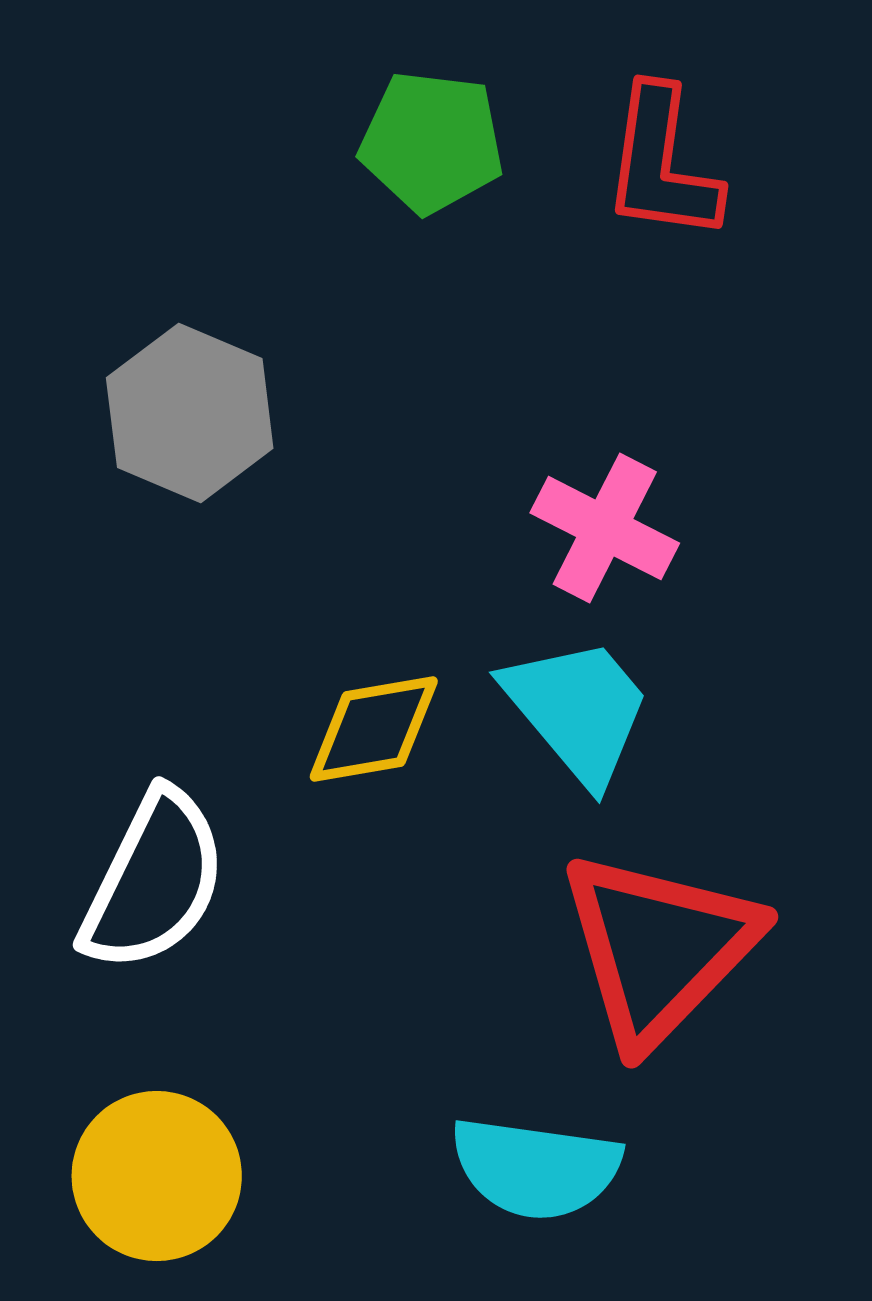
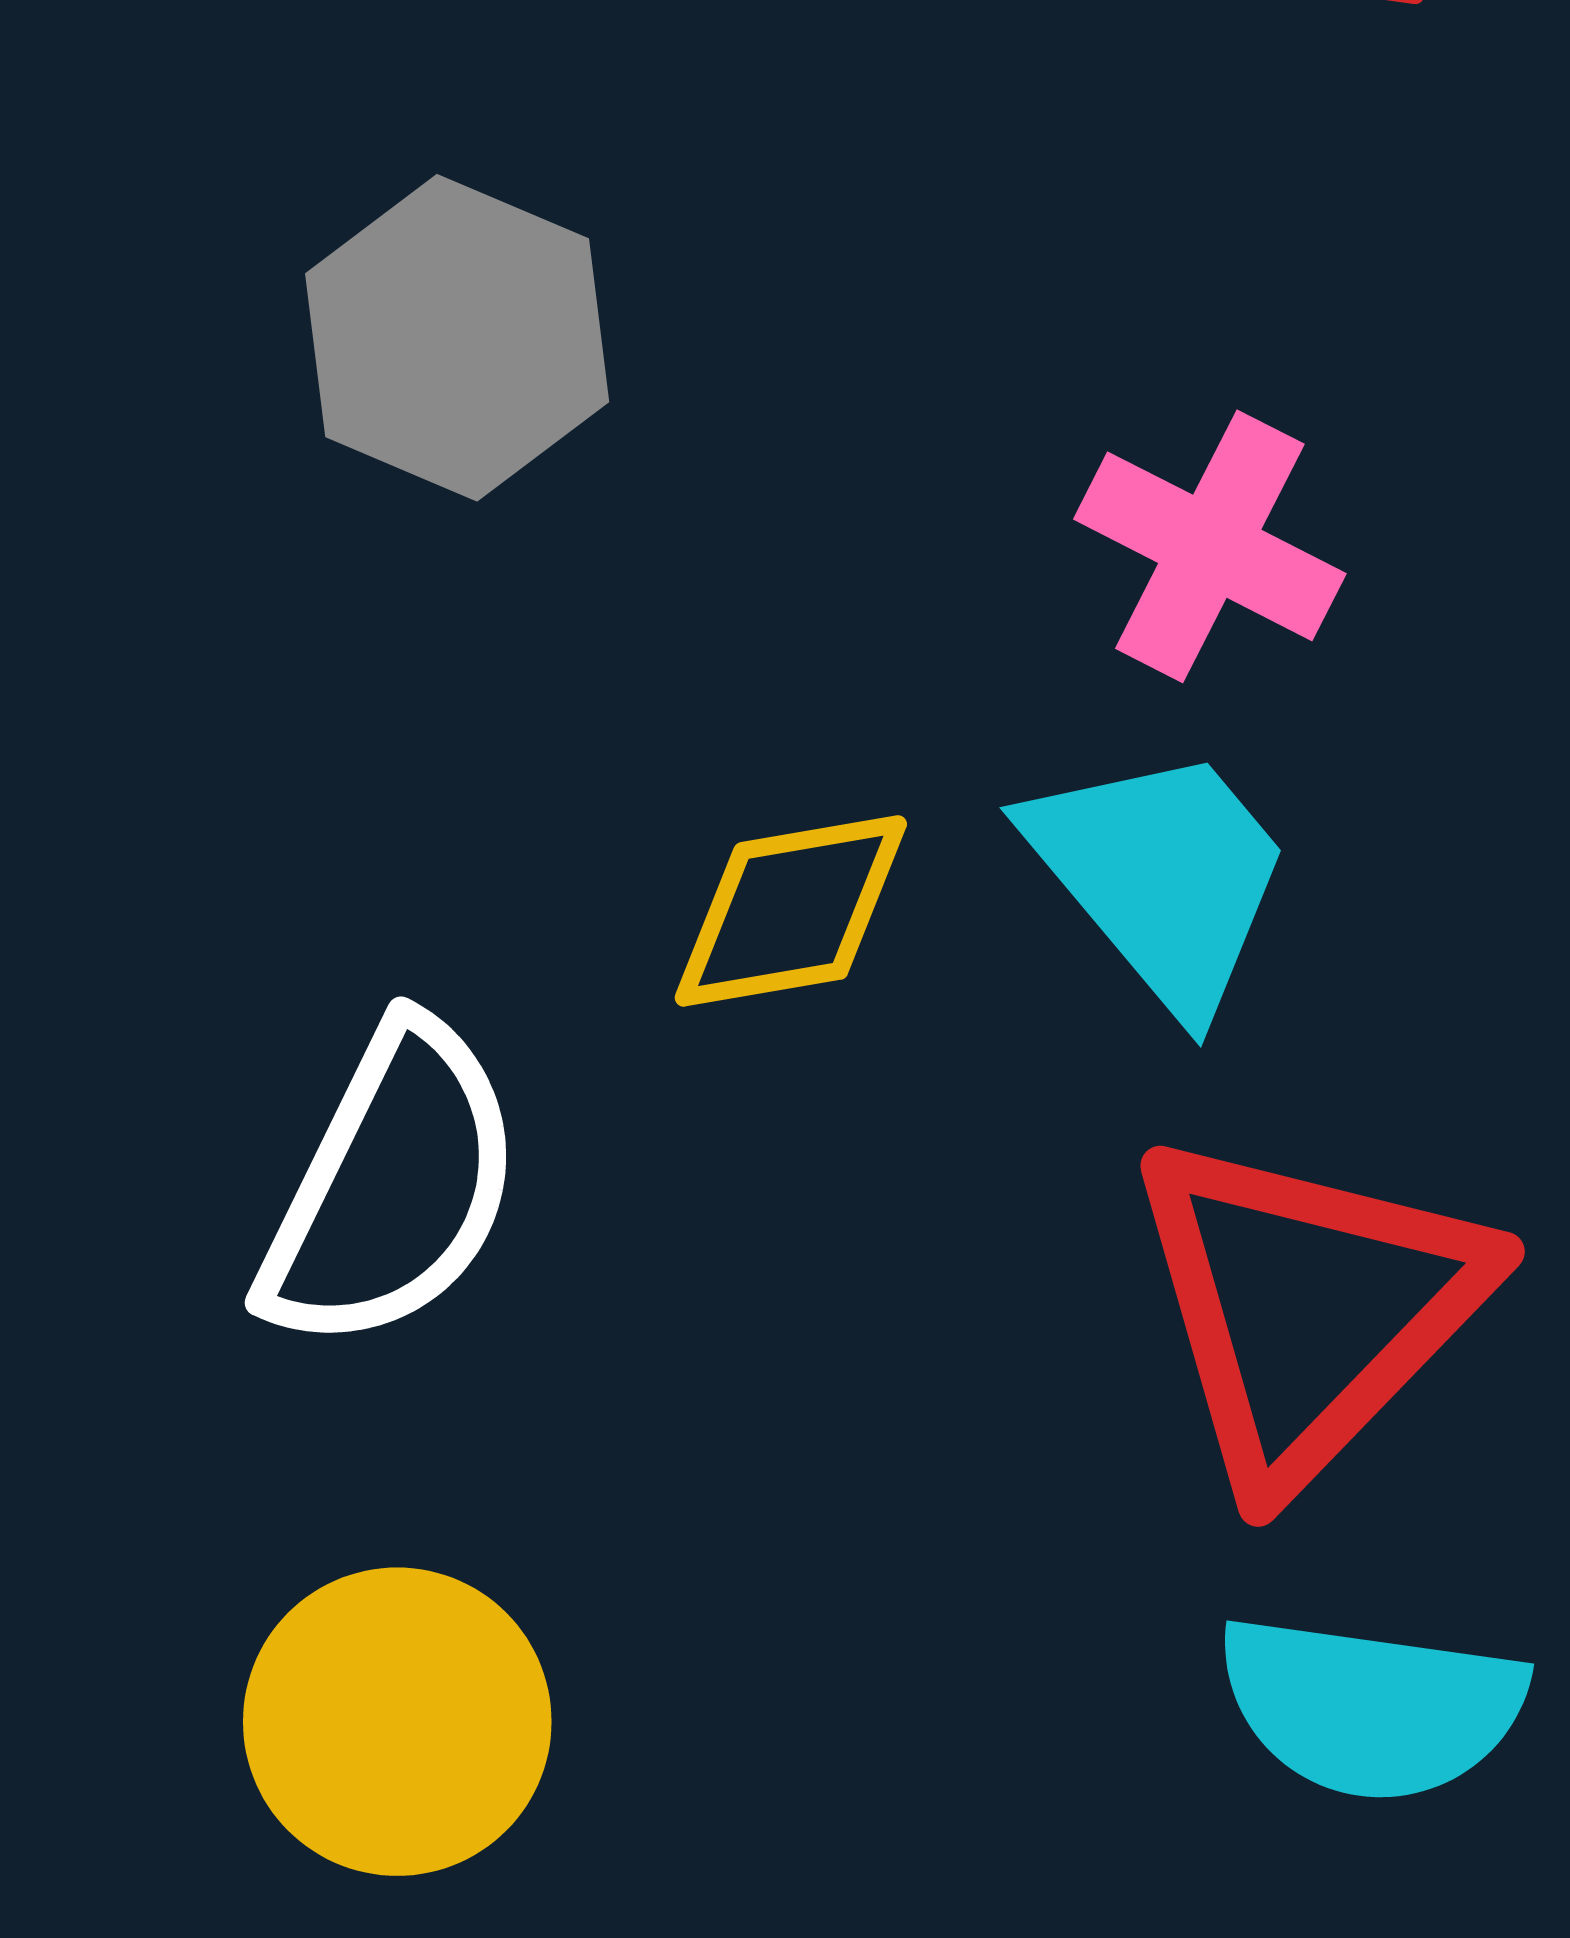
cyan semicircle: (536, 1168) -> (1371, 1707), moved

